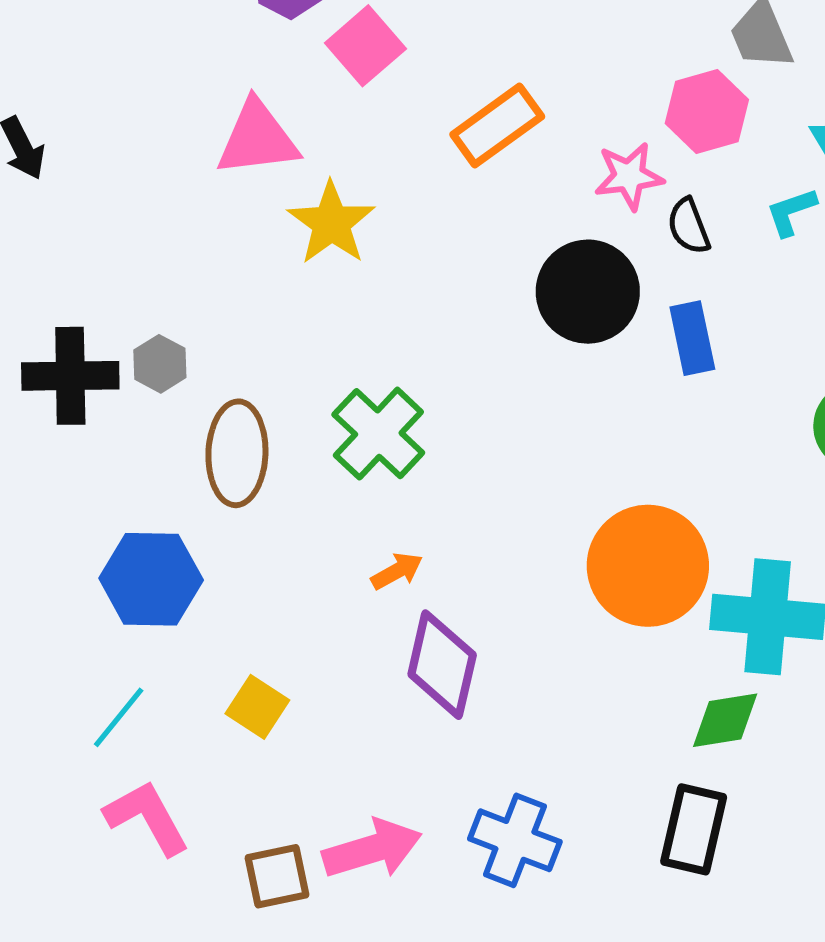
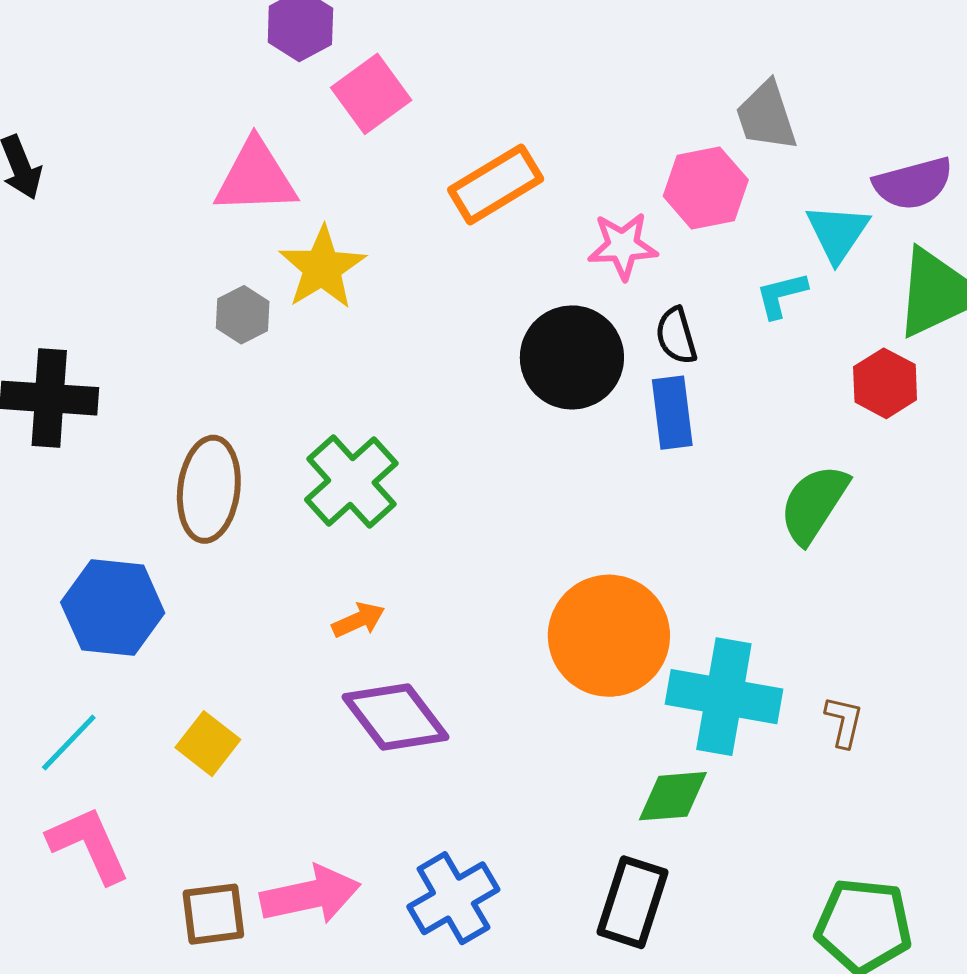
black semicircle: (689, 226) -> (676, 336), moved
gray hexagon: (160, 364) -> (243, 315), moved
purple diamond: (442, 665) -> (396, 717), turned -55
blue cross: (515, 840) -> (453, 898), turned 34

